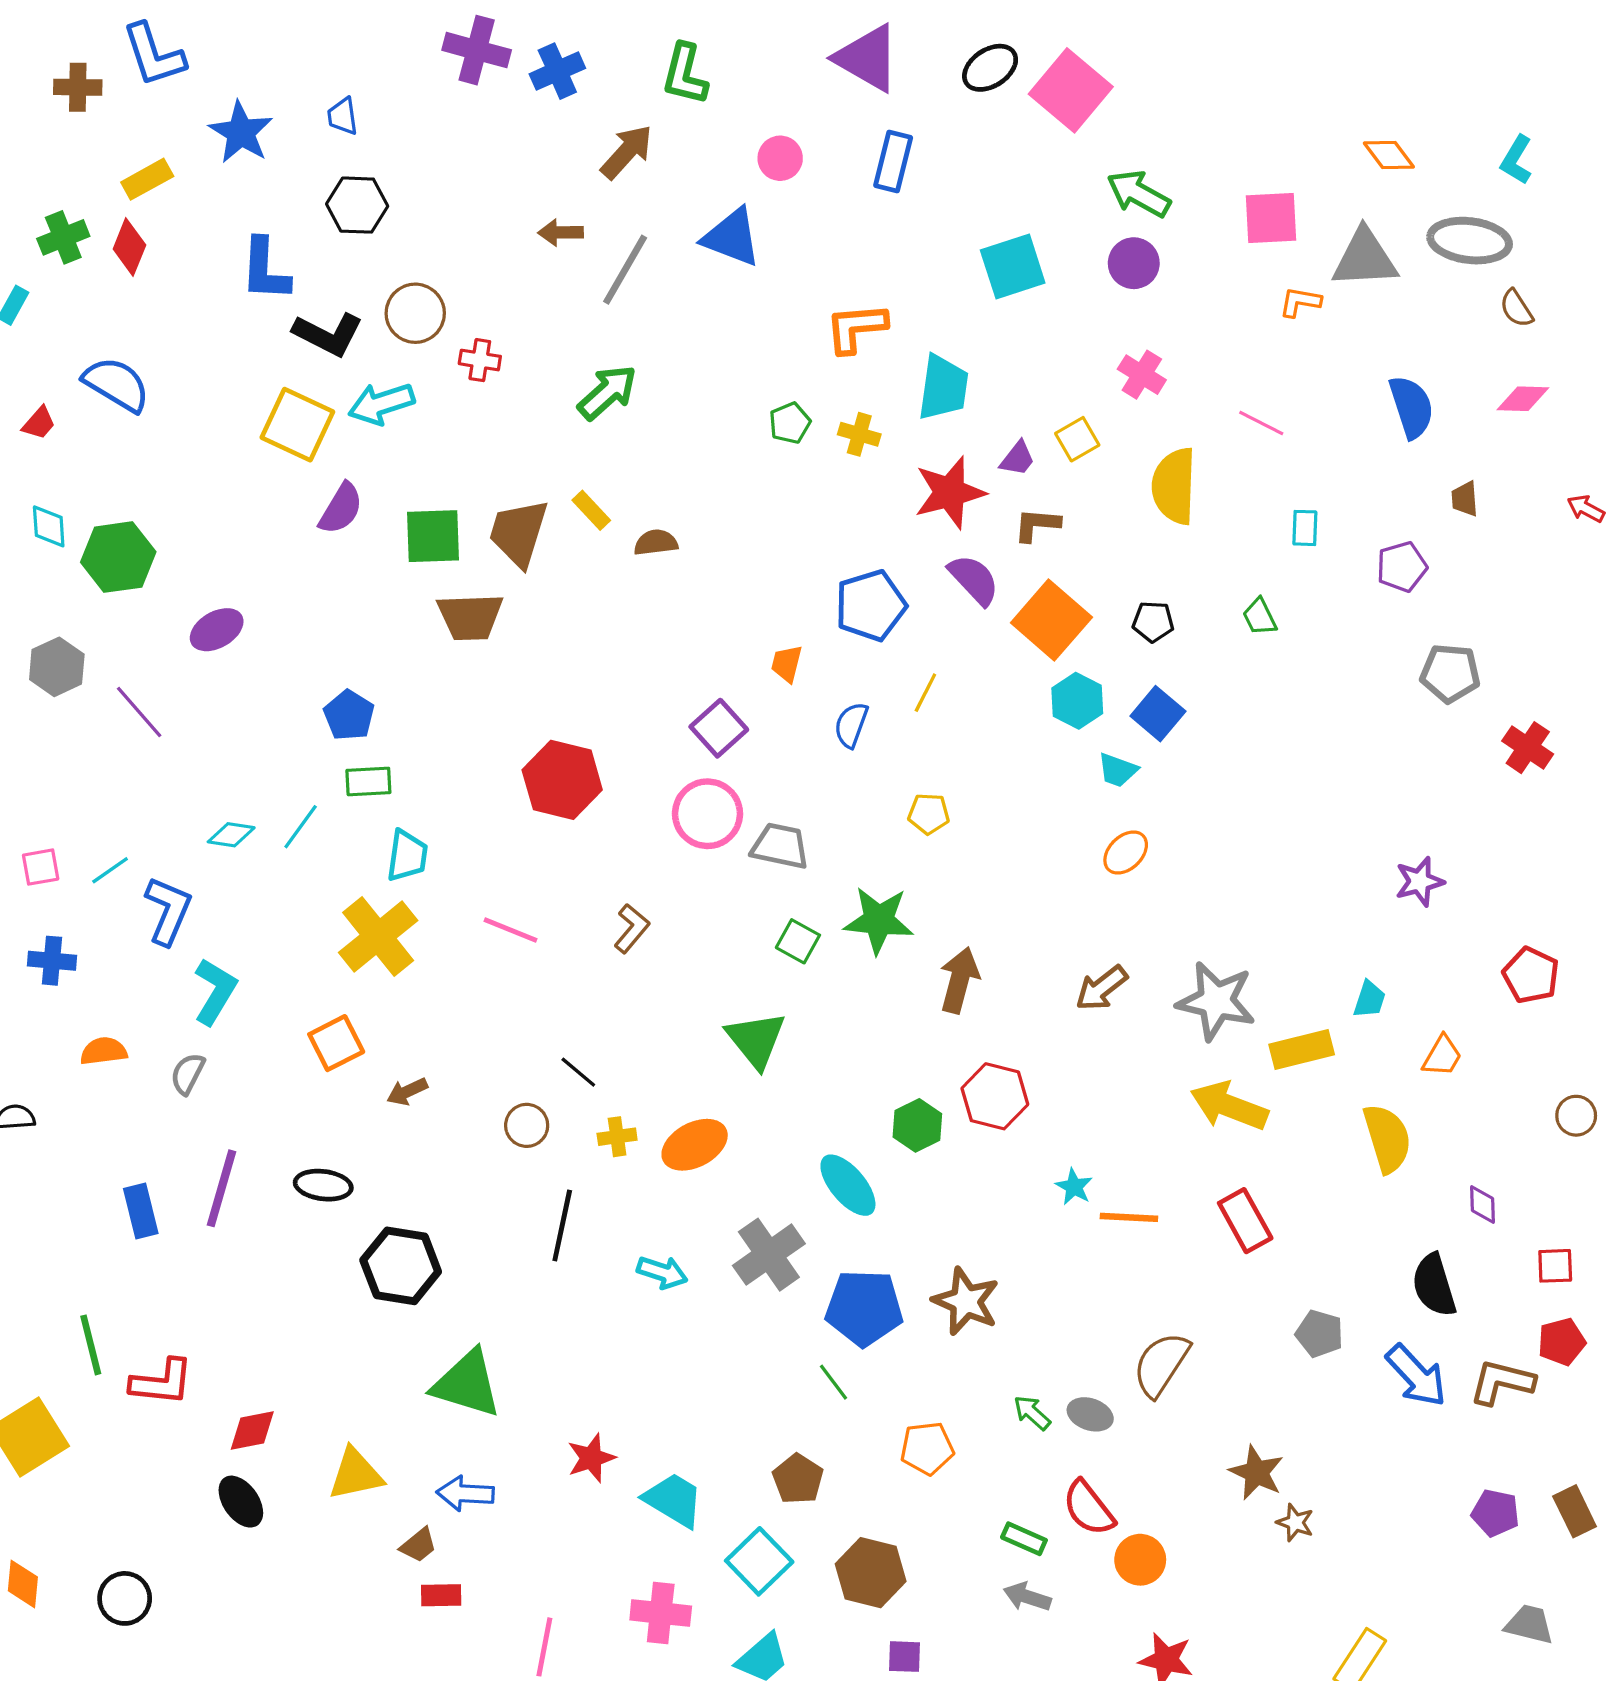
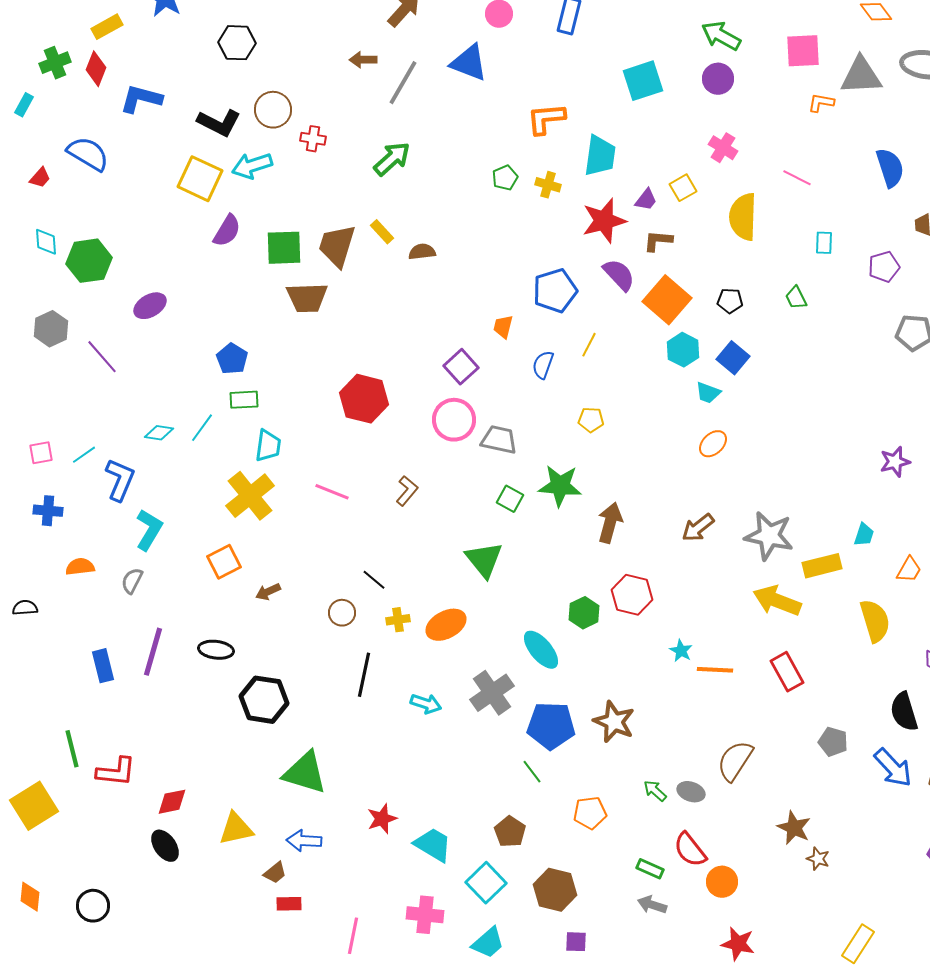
blue L-shape: (265, 270) -> (141, 99), moved, turned 102

